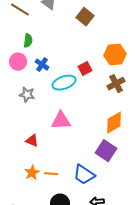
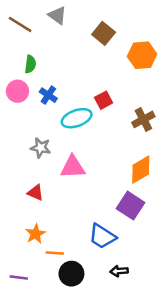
orange hexagon: (115, 55) -> (142, 55), moved
gray star: (27, 95) -> (41, 148), moved
orange line: (51, 174) -> (55, 253), moved

